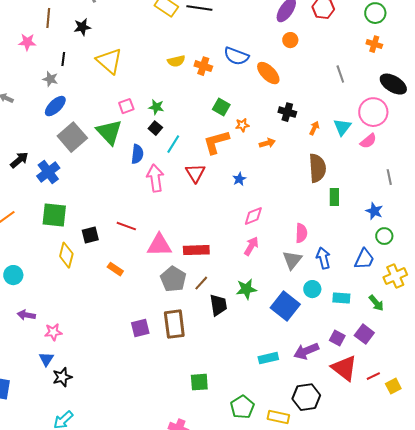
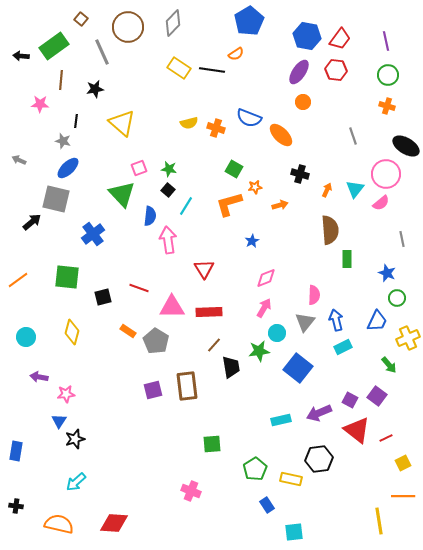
gray square: (72, 137) -> (56, 199), moved, turned -36
blue cross: (48, 172) -> (93, 234), moved
red triangle: (195, 173) -> (204, 269), moved
yellow diamond: (66, 255) -> (72, 332), moved
gray pentagon: (173, 279) -> (156, 341), moved
cyan circle: (312, 289) -> (277, 333), moved
cyan rectangle: (341, 298) -> (343, 347), moved, turned -30
yellow square: (393, 386) -> (403, 463), moved

